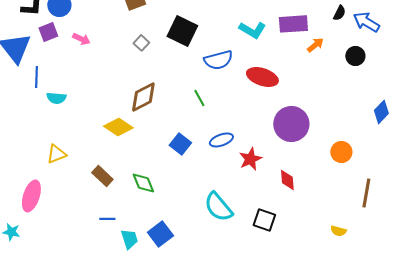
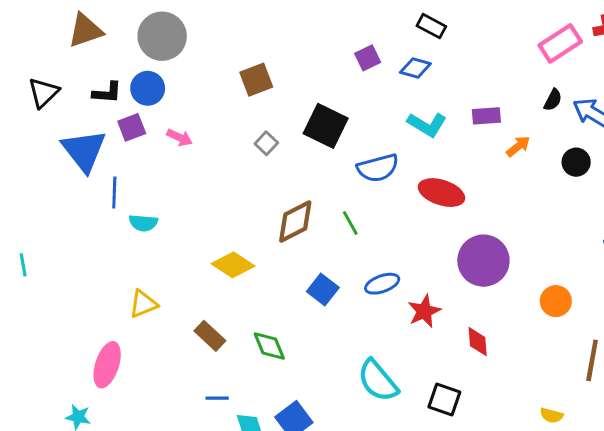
purple rectangle: (293, 24) -> (486, 116), size x0.7
brown diamond: (143, 97) -> (295, 221), moved

